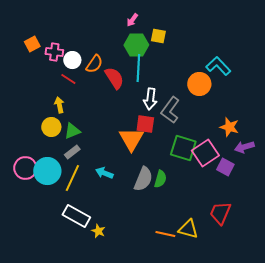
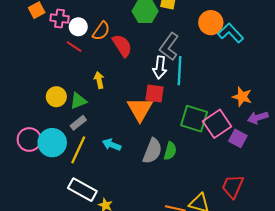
cyan line: (138, 68) -> (179, 71), moved
orange circle: (199, 84) -> (211, 23), moved
yellow arrow: (59, 105) -> (99, 80), moved
gray L-shape: (170, 110) -> (169, 47), moved

